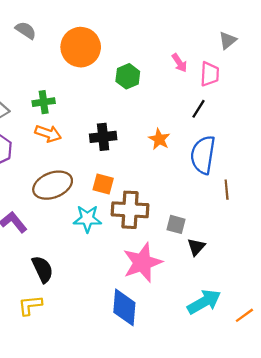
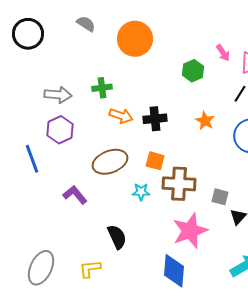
green hexagon: (128, 76) -> (193, 71), moved
orange arrow: (48, 134) -> (121, 116), moved
cyan star: (87, 219) -> (141, 192), size x0.7
black semicircle: (43, 269) -> (117, 237), moved

